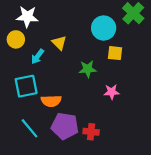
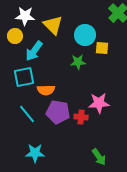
cyan circle: (104, 28) -> (85, 35), moved
yellow triangle: (59, 43) -> (53, 25), moved, size x1.5
cyan arrow: (38, 56) -> (34, 51), size x1.5
pink star: (112, 92) -> (99, 103), moved, size x1.5

